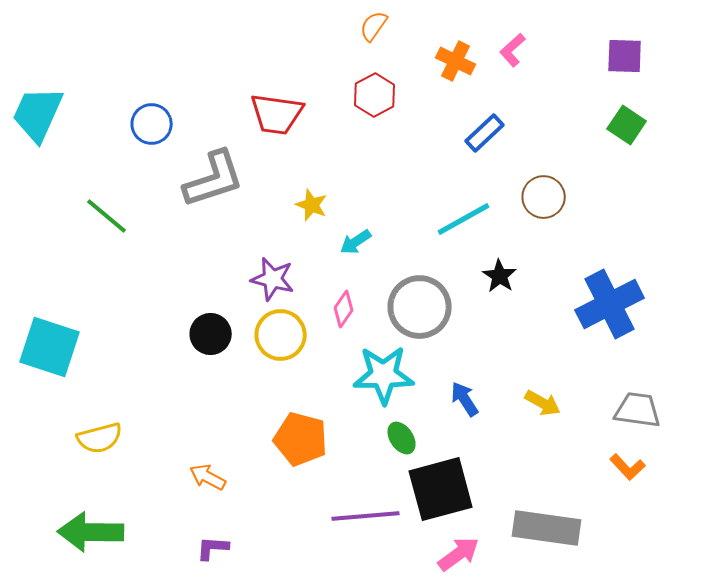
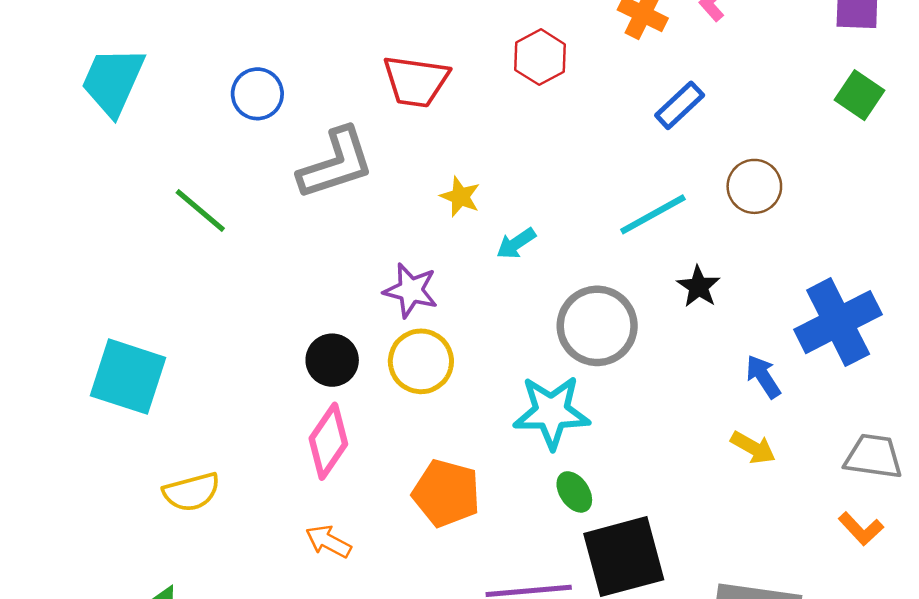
pink diamond: (344, 309) -> (328, 441), moved, size x1.6
blue arrow: (465, 399) -> (763, 377), moved

